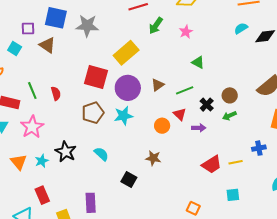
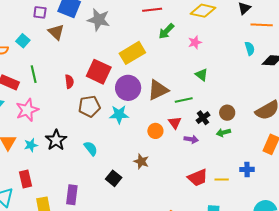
cyan semicircle: (241, 28) -> (250, 48), turned 96
cyan square: (15, 48) -> (23, 41), moved
brown triangle: (158, 85) -> (158, 90), size x1.6
red semicircle: (56, 93) -> (69, 82), moved

